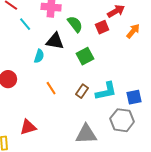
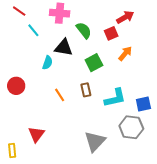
orange arrow: (133, 31) -> (125, 54), moved
brown rectangle: (82, 91) -> (86, 90), moved, turned -48
red triangle: (28, 127) -> (36, 134), turned -36
gray triangle: (86, 134) -> (95, 141), turned -45

